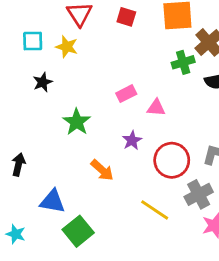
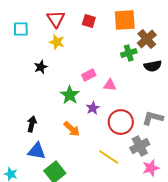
cyan square: (33, 41) -> (21, 29), moved
yellow star: (67, 47) -> (57, 42), moved
black star: (43, 82) -> (41, 67), moved
green star: (77, 122) -> (70, 95), moved
black arrow: (18, 165) -> (32, 124), moved

